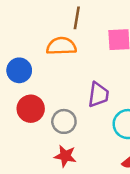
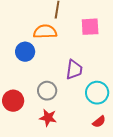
blue circle: (19, 70) -> (25, 52), moved
red circle: (31, 109) -> (13, 101), moved

